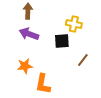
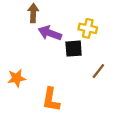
purple arrow: (29, 34) -> (50, 33), moved
orange star: (25, 66) -> (17, 78), moved

